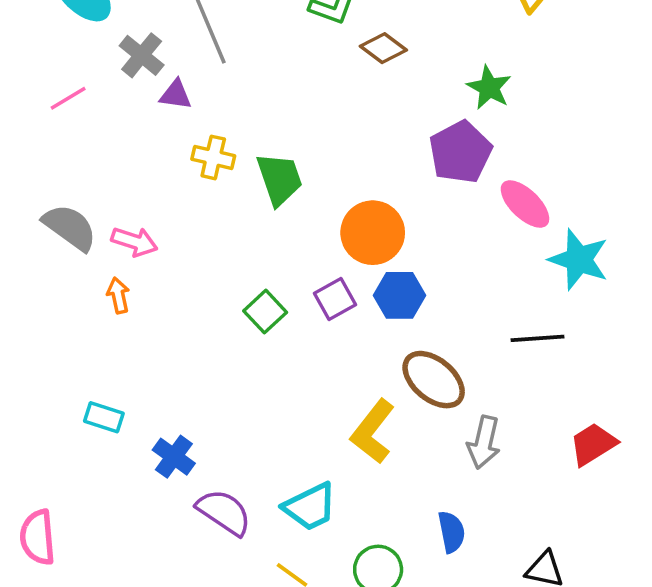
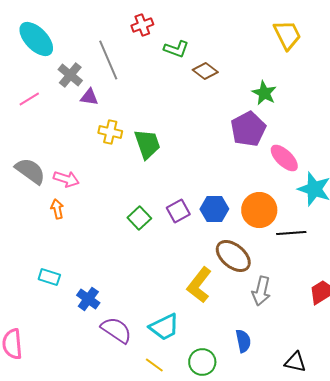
orange circle: (373, 233) -> (259, 210), moved

